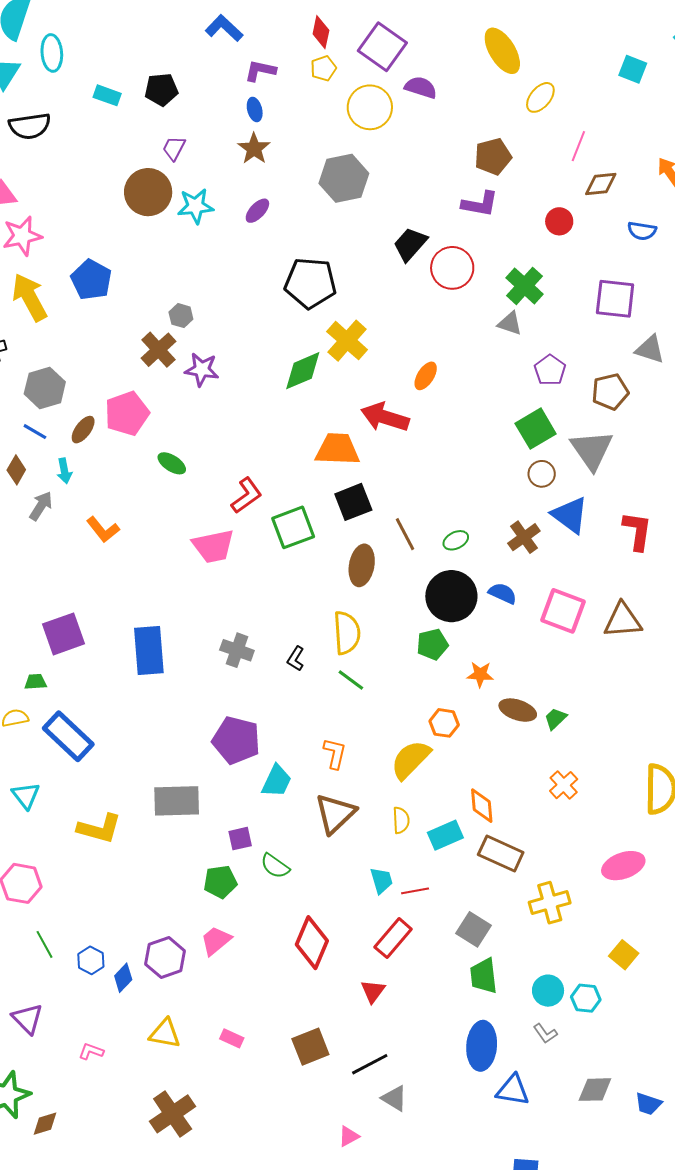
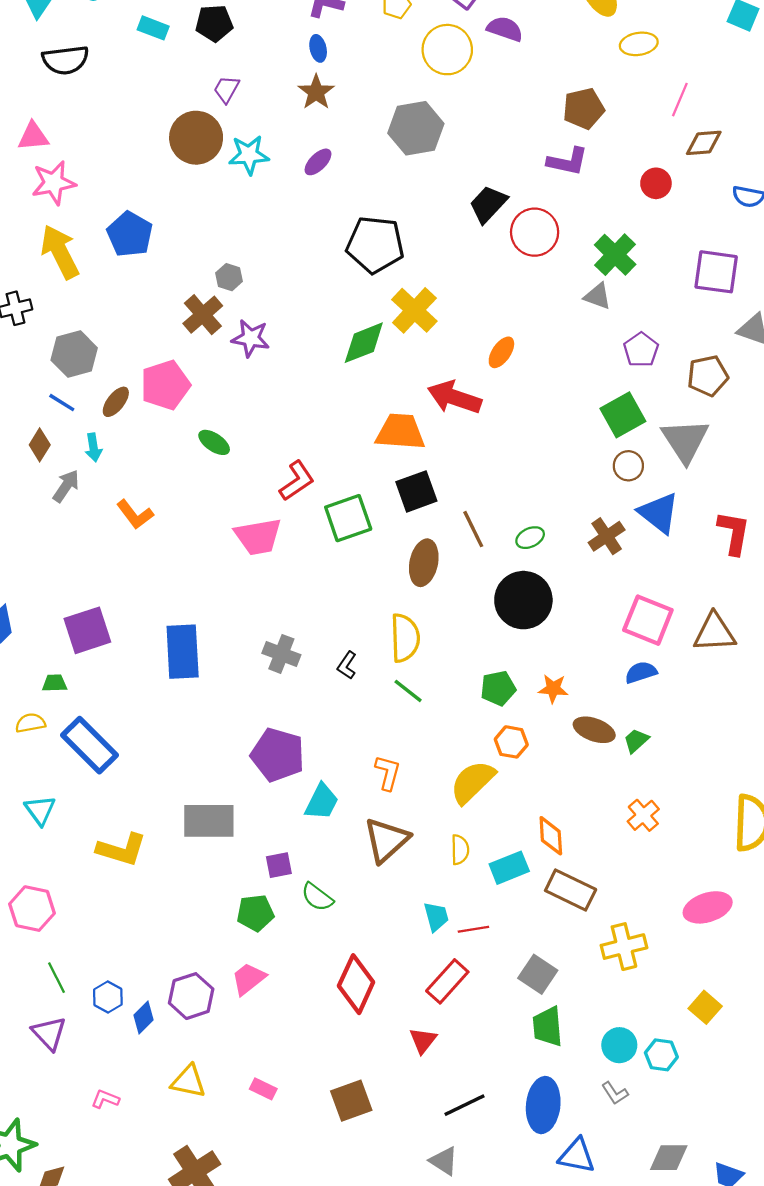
yellow ellipse: (540, 97) -> (639, 44), turned 40
blue semicircle: (503, 593) -> (641, 672), moved, turned -44
green pentagon: (432, 644) -> (498, 688), moved
purple triangle: (27, 1019) -> (49, 1033), moved
black line: (370, 1064) -> (465, 1105), moved

